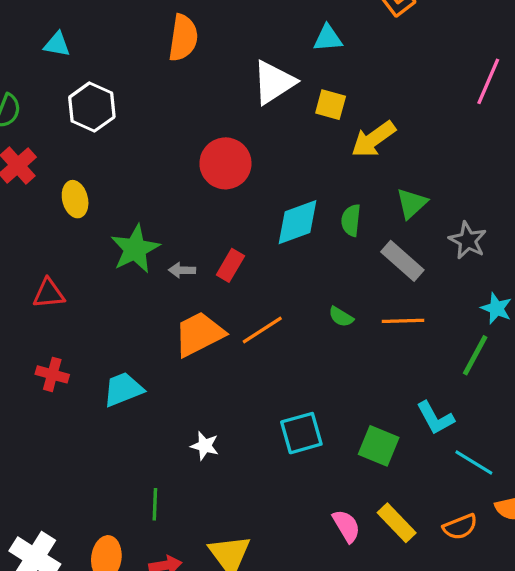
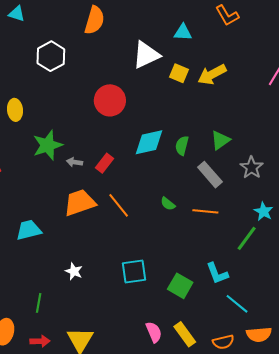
white hexagon: (92, 107) -> (51, 56), moved
yellow arrow: (373, 139) -> (212, 75), moved
orange line: (262, 330) -> (119, 205), turned 76

